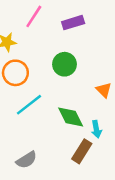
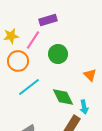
pink line: (34, 16) -> (33, 40), moved
purple rectangle: (73, 23) -> (48, 20), moved

